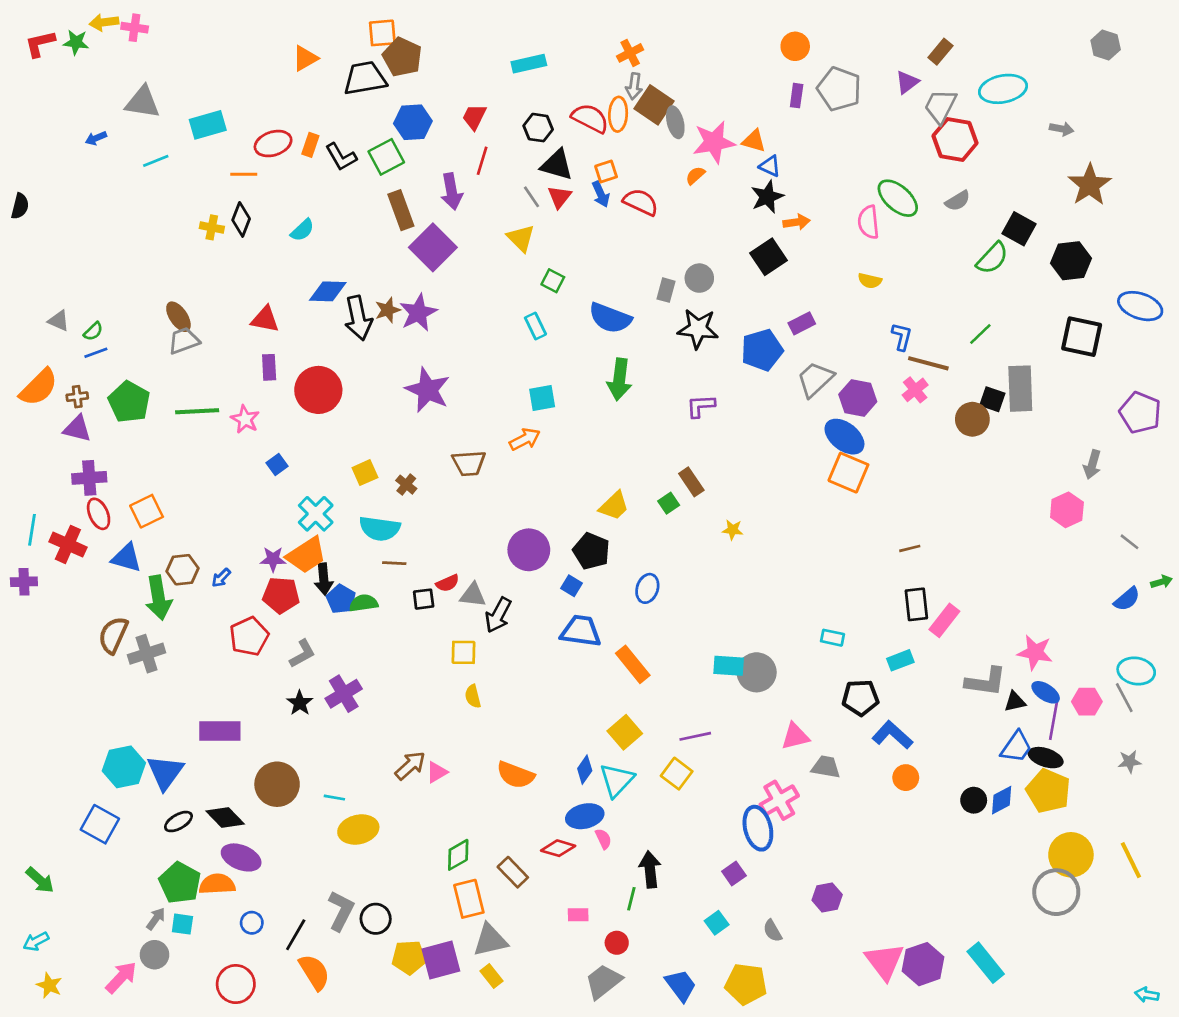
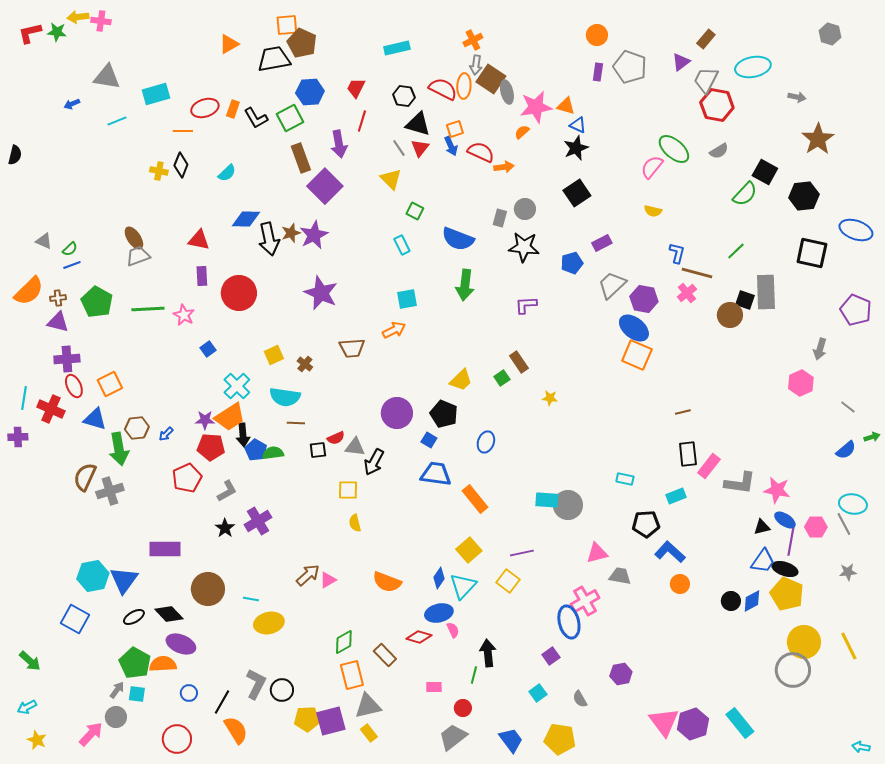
orange arrow: (797, 222) -> (504, 167), moved
pink semicircle: (868, 222) -> (652, 167), turned 45
blue pentagon: (762, 350) -> (572, 263), size x0.7
gray L-shape: (986, 682) -> (740, 483), moved

